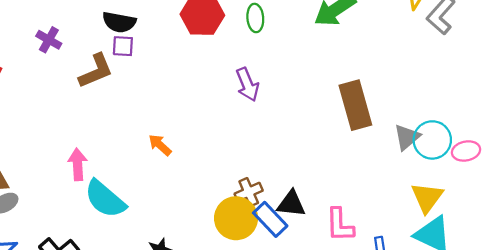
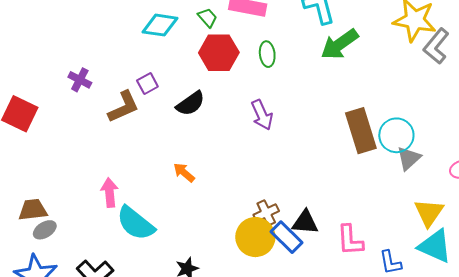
black semicircle: (119, 22) -> (191, 104), moved, turned -44
purple square: (123, 46) -> (147, 83), turned -30
cyan circle: (432, 140) -> (396, 135), moved

